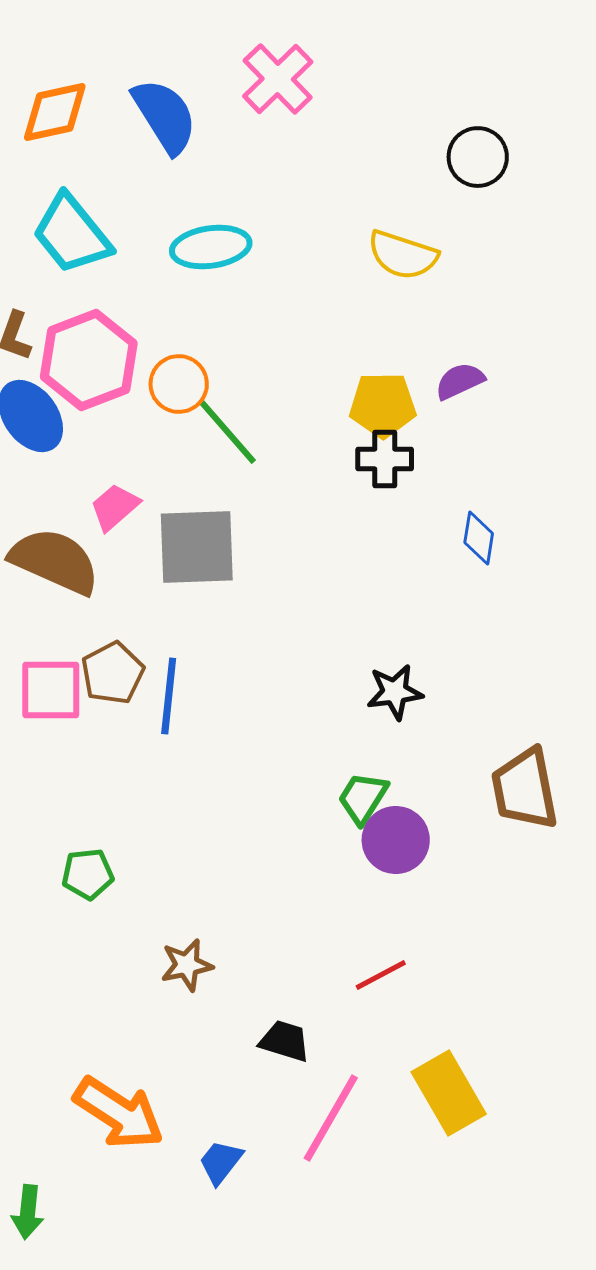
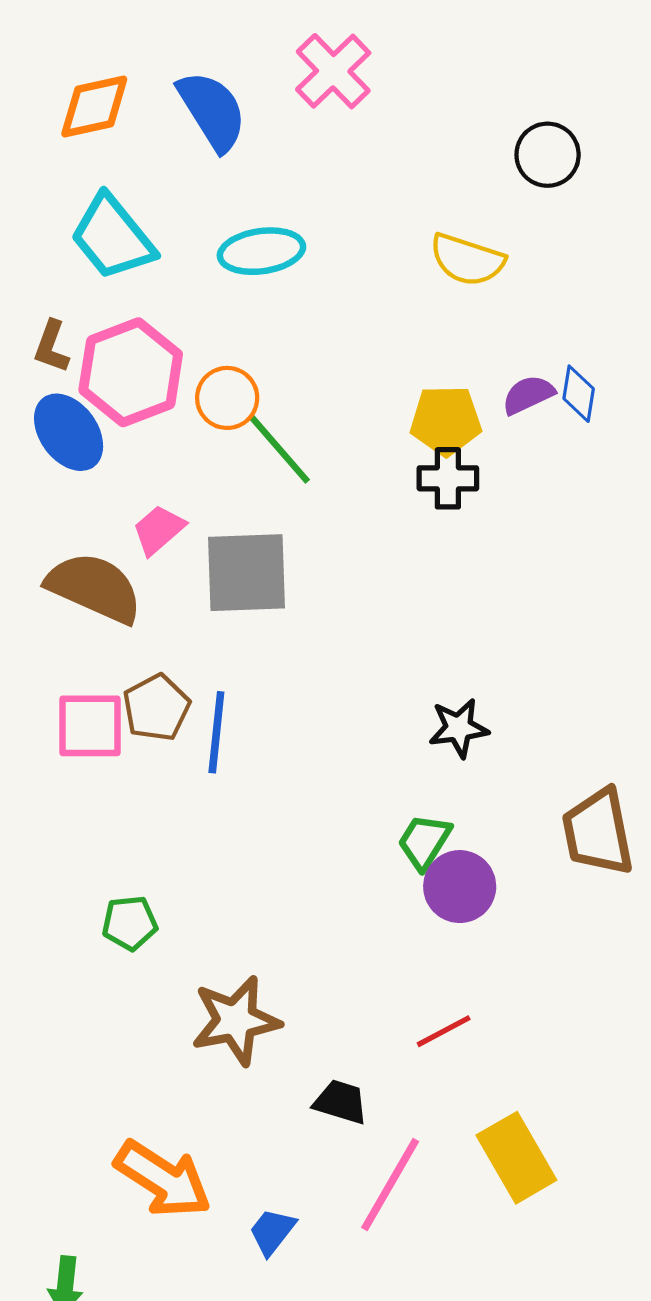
blue diamond: (479, 538) -> (579, 394), moved
brown star: (187, 965) -> (236, 1020), size x1.6

